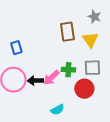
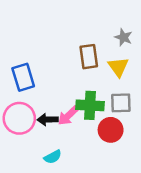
blue rectangle: (16, 48) -> (23, 77), size x1.5
green cross: (68, 70) -> (90, 105), size x1.5
cyan semicircle: (57, 110) -> (53, 157), moved

